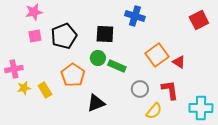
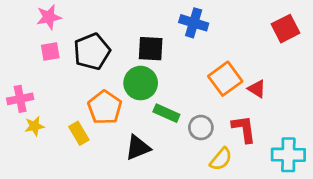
green circle: (98, 58) -> (141, 83), size x1.5
green rectangle: (117, 66) -> (166, 113), moved
yellow rectangle: (45, 90) -> (79, 133), moved

